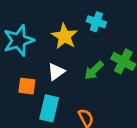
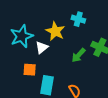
white triangle: (56, 72) -> (42, 47), moved

